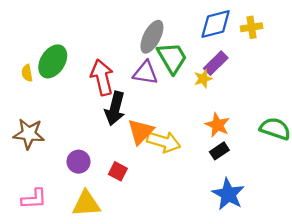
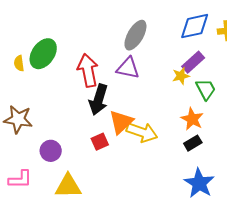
green trapezoid: (172, 58) -> (206, 89), moved, size x0.7
purple circle: (79, 162) -> (51, 151), moved
red square: (118, 171) -> (100, 142), moved, turned 36

